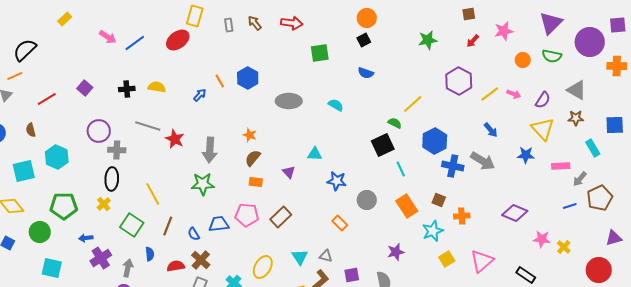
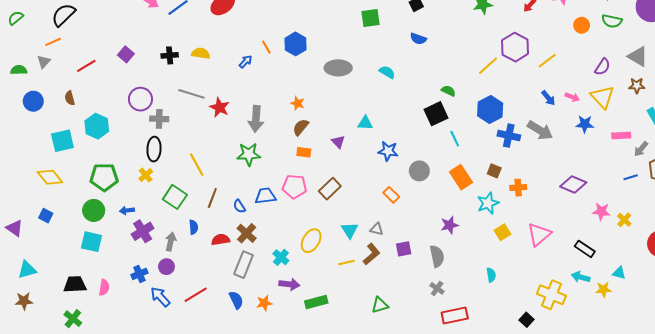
pink arrow: (514, 94) -> (572, 97), moved
yellow line: (413, 104) -> (488, 66), moved
green circle: (40, 232) -> (94, 210), moved

